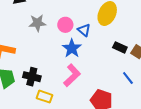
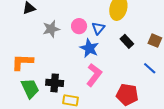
blue triangle: (84, 30) -> (98, 28), turned 40
black rectangle: (120, 47) -> (127, 41), moved, turned 32

